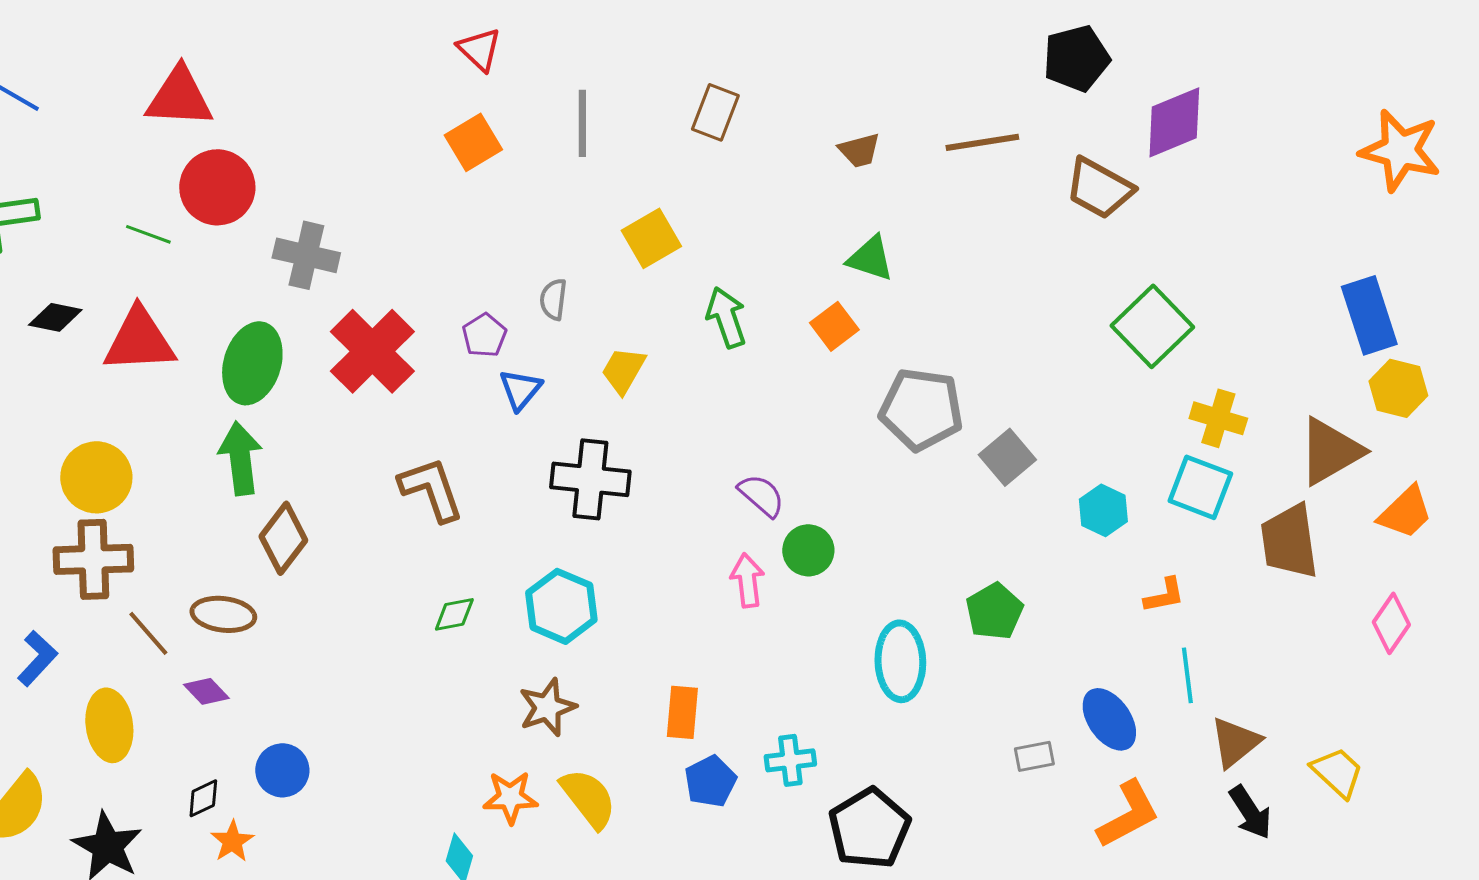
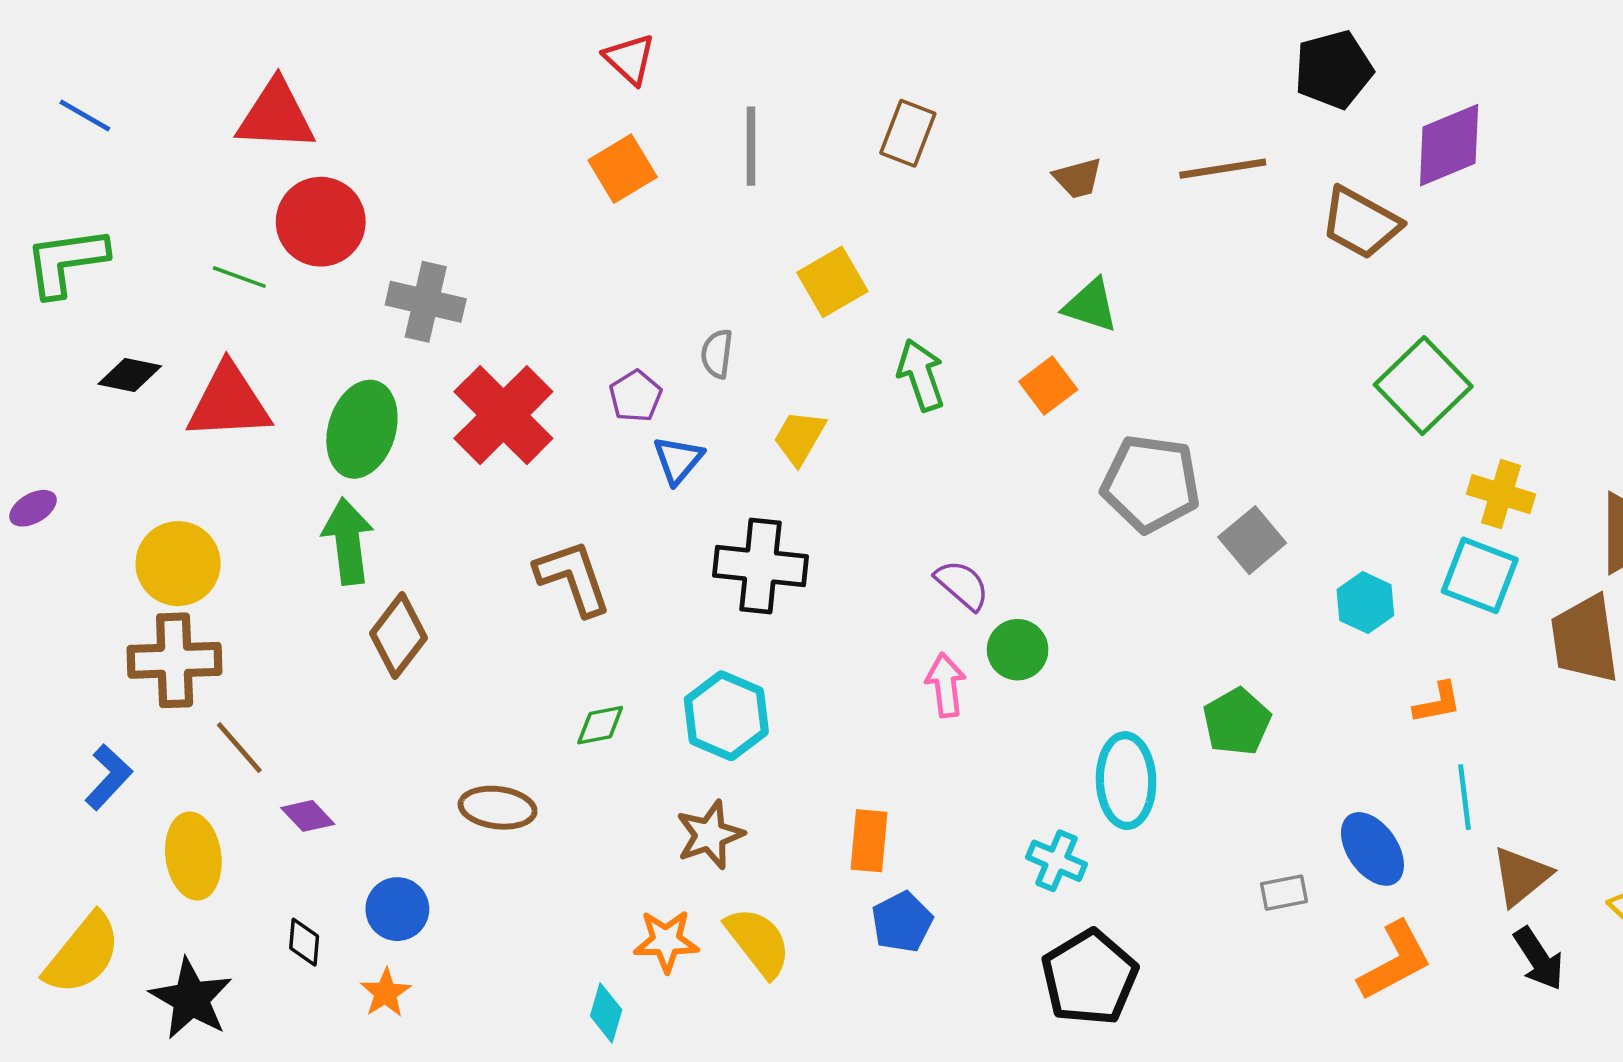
brown ellipse: (223, 614) -> (498, 808), moved
cyan cross: (790, 760) -> (1056, 861), moved, turned 30
black diamond: (203, 798) -> (304, 942), turned -60
orange star: (232, 841) -> (386, 993), moved

